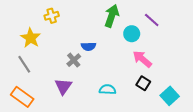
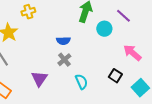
pink arrow: (142, 59) -> (132, 53), moved
gray cross: (74, 60) -> (64, 60), moved
cyan semicircle: (107, 90) -> (81, 82), turned 63

